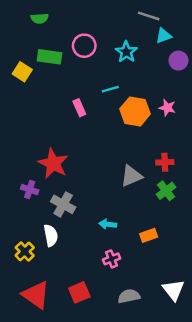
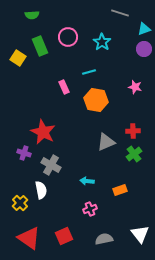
cyan triangle: (164, 36) -> (144, 29), moved
green rectangle: (50, 57) -> (40, 46), turned 60
orange hexagon: (135, 111) -> (96, 100), moved

